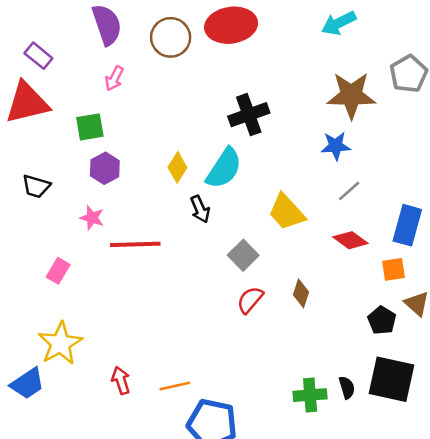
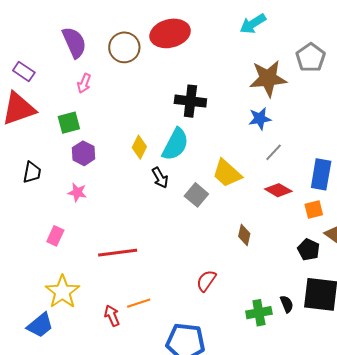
black cross: (249, 115) -> (190, 101), turned 32
black trapezoid: (36, 186) -> (32, 172), turned -90
red line: (135, 244) -> (118, 253), moved
gray square: (243, 255) -> (196, 195), moved
red semicircle: (250, 300) -> (206, 281), moved
orange line: (175, 386) -> (139, 303), moved

